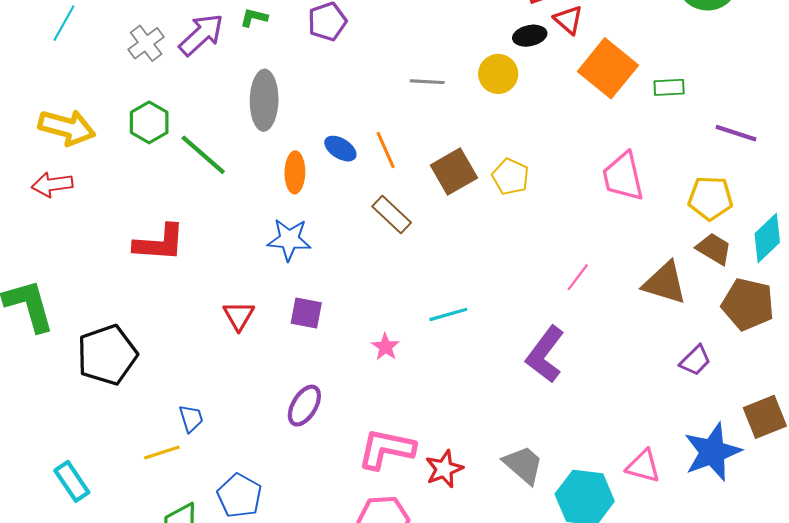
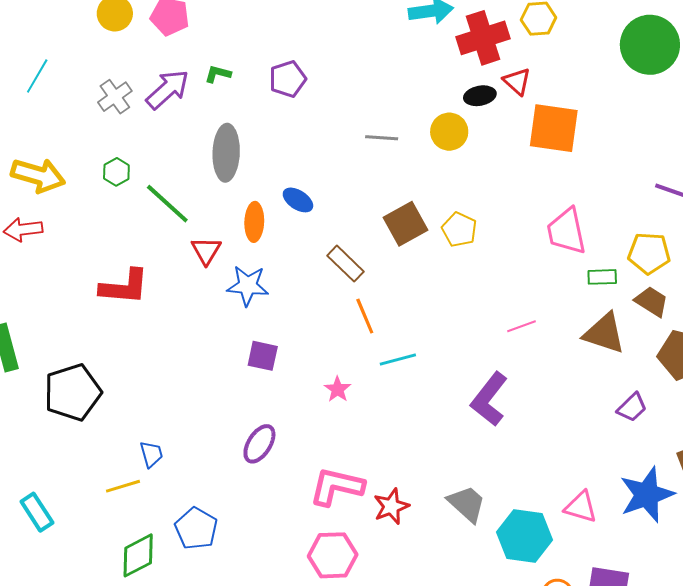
orange square: (608, 68) -> (554, 128), turned -32
green rectangle: (669, 87) -> (602, 277), moved
green hexagon: (149, 122) -> (116, 172), size x0.7
orange line: (386, 150) -> (365, 316), moved
pink line: (578, 277) -> (521, 326), turned 32
red triangle: (239, 316) -> (206, 251), moved

